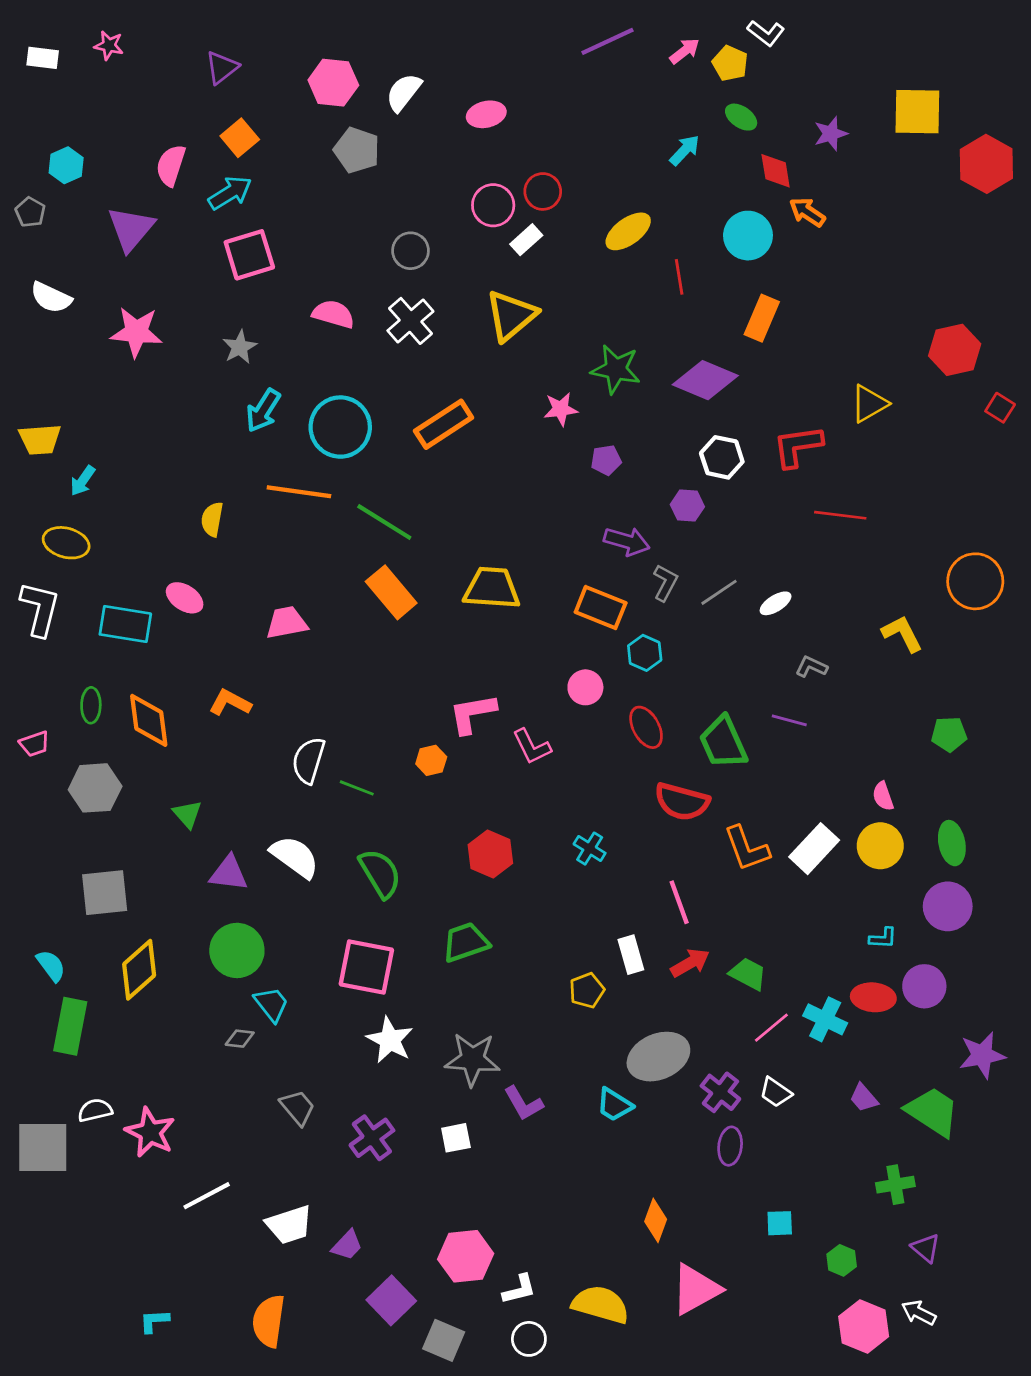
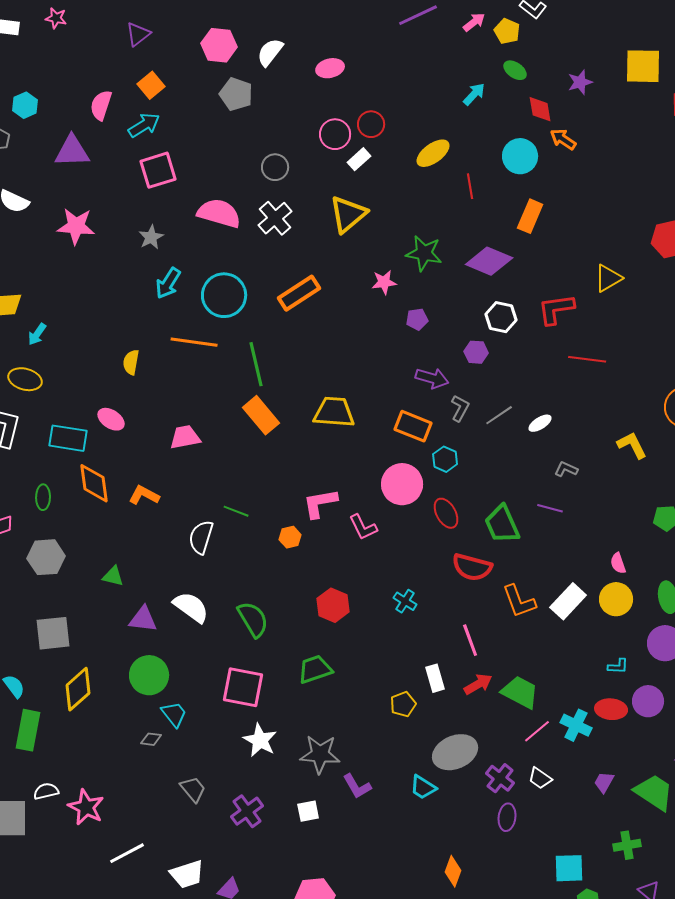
purple triangle: (131, 229) -> (72, 151), turned 48
pink semicircle: (333, 314) -> (219, 213), size x1.4
green line: (384, 522) -> (256, 364), turned 45
pink circle: (585, 687) -> (402, 484), size x1.6
orange diamond: (149, 720) -> (94, 483), moved
green line: (357, 788) -> (236, 511), moved
green triangle: (187, 814) -> (113, 576), turned -35
green trapezoid: (748, 974) -> (520, 692), size x1.4
purple trapezoid: (864, 1098) -> (604, 782), turned 70
cyan square: (780, 1223) -> (569, 868), moved, size x1.5

